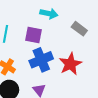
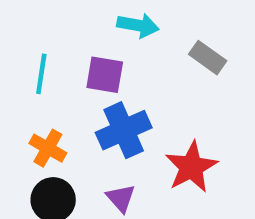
red star: (70, 64) -> (191, 167), moved

